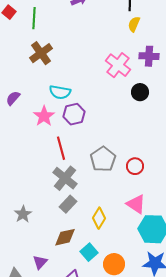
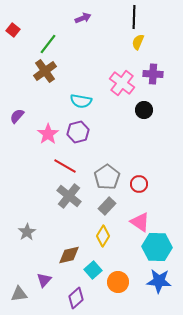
green line: (34, 18) -> (48, 44), moved, turned 35
cyan semicircle: (60, 92) -> (81, 101), moved
red line: (61, 148) -> (65, 166), turned -45
gray rectangle: (68, 204) -> (107, 206), moved

